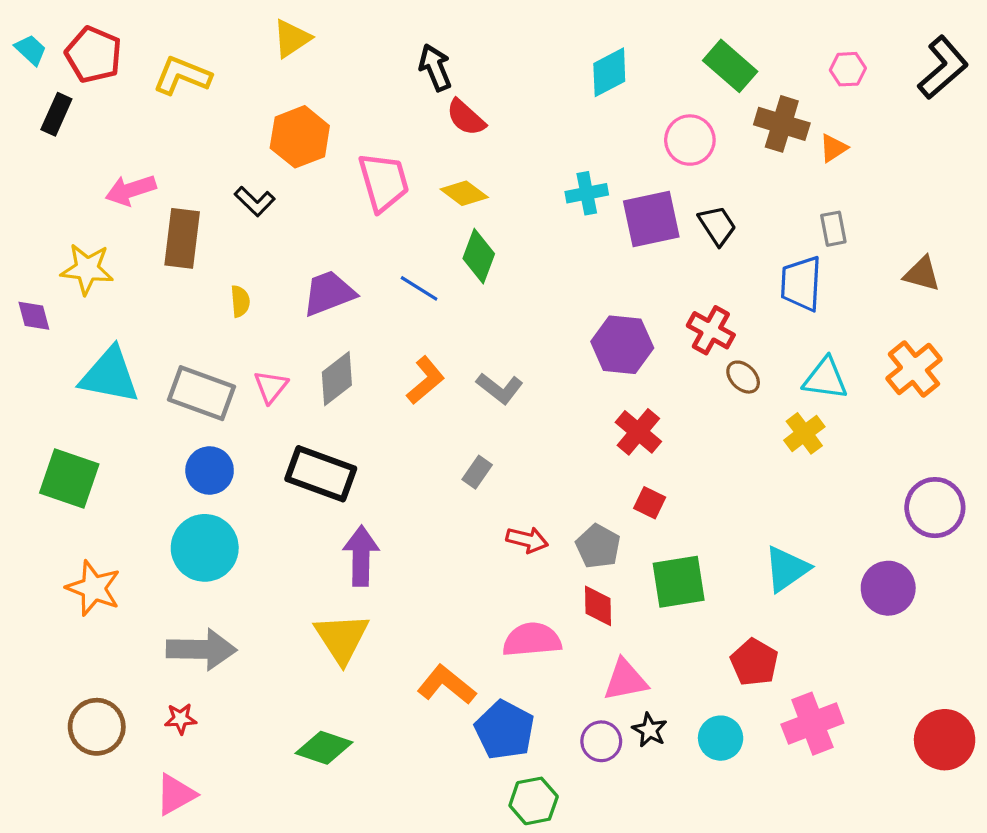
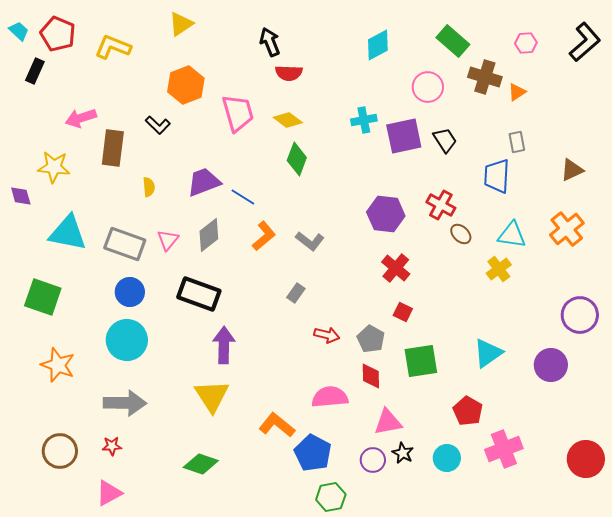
red semicircle: (466, 117) -> (289, 73), turned -40
brown triangle: (922, 274) -> (572, 170), turned -40
blue line: (419, 288) -> (243, 197), moved

